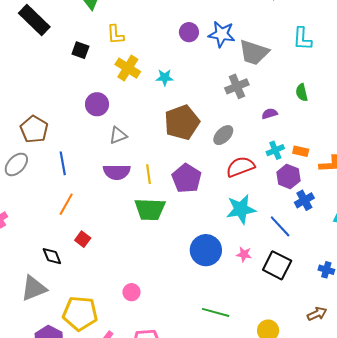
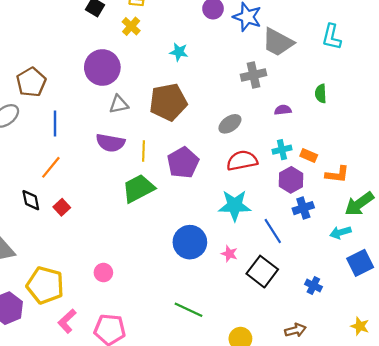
yellow cross: (128, 68) -> (131, 26), moved, size x0.7
purple circle: (97, 104) -> (102, 68), size x1.4
brown pentagon: (182, 122) -> (168, 102), moved
green trapezoid: (150, 209) -> (138, 188), turned 140
black diamond: (52, 256) -> (31, 200), moved

